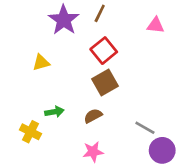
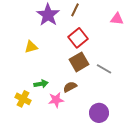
gray line: (145, 128) -> (104, 69), moved
purple circle: (162, 150) -> (99, 113), moved
pink star: (93, 152) -> (56, 100), moved

